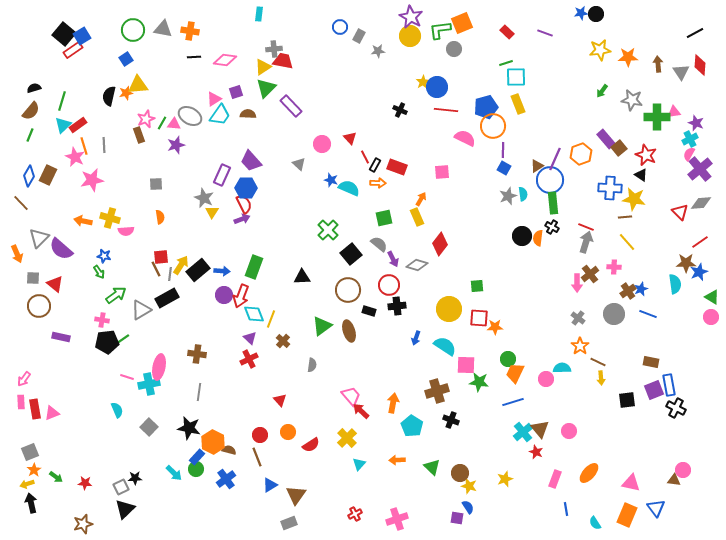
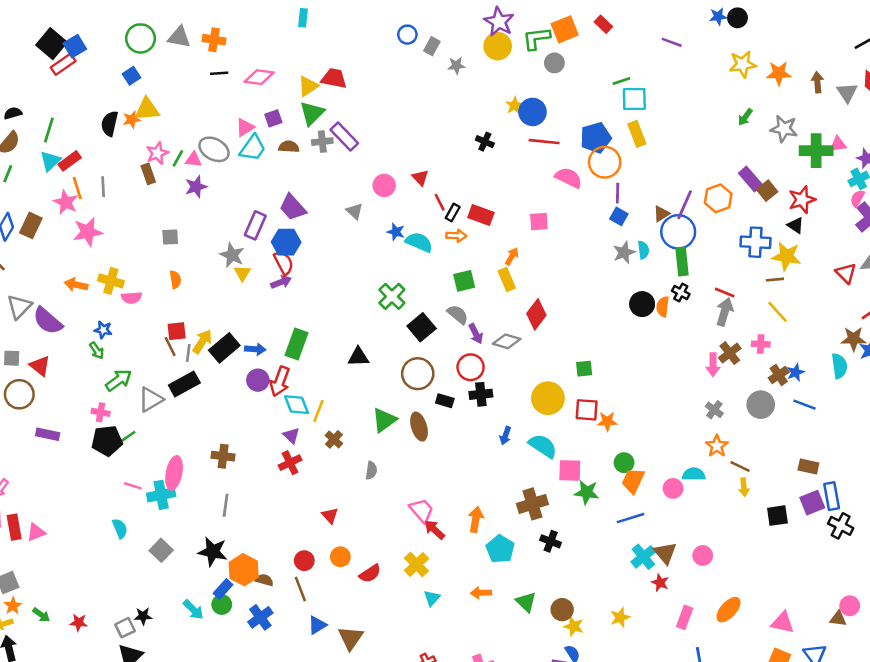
red rectangle: (507, 32) -> (603, 24), moved
gray cross: (274, 49) -> (322, 142), moved
red star: (646, 155) -> (802, 200), turned 30

